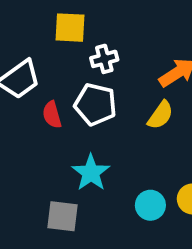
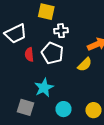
cyan circle: (150, 205) -> (64, 109), moved

